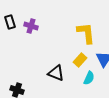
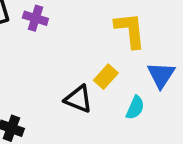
yellow rectangle: (80, 60) -> (106, 77), moved

